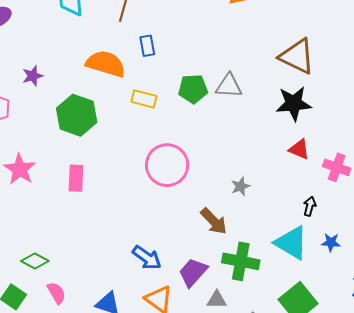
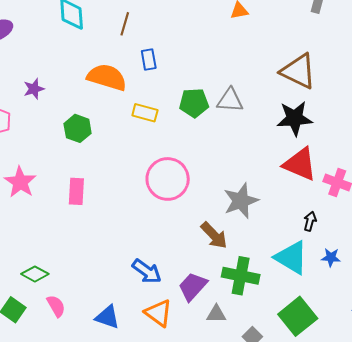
green hexagon: (77, 115) -> (78, 128), size x0.7
red triangle: (299, 149) -> (300, 164), size x1.6
gray star: (240, 186) -> (241, 201), size x1.8

